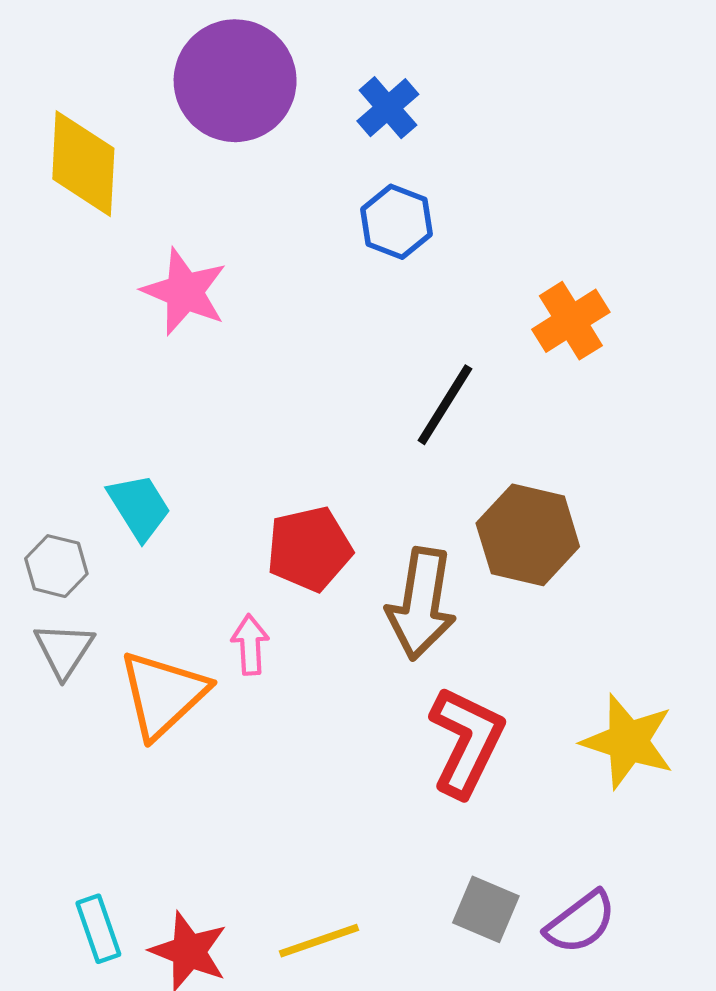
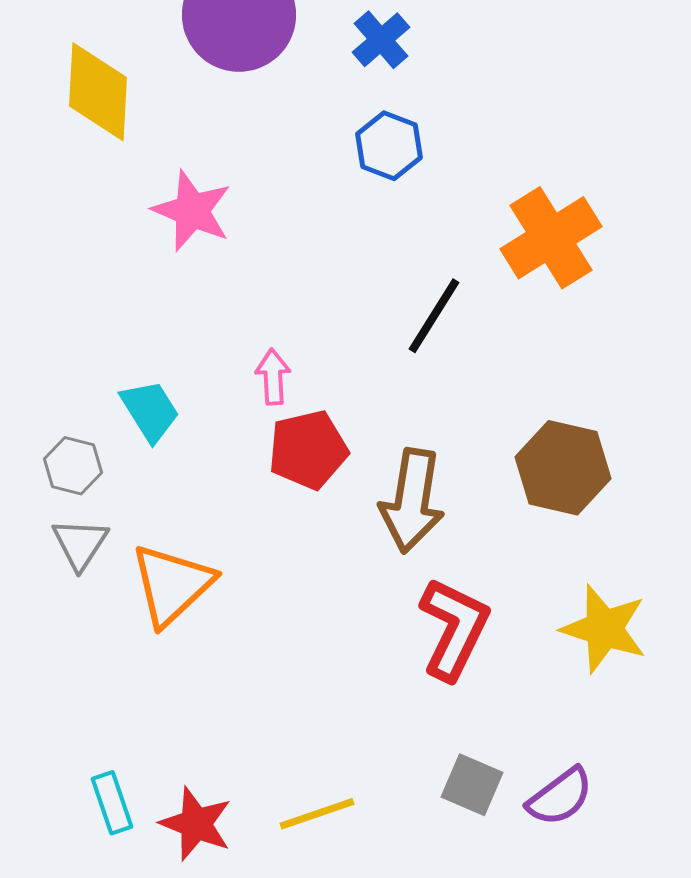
orange cross: (571, 321) -> (551, 238), size x1.4
brown hexagon: (528, 535) -> (563, 468), moved
pink arrow: (250, 645) -> (273, 377), moved

